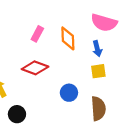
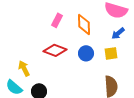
blue arrow: (97, 49) -> (118, 33), moved, turned 64
blue circle: (69, 93) -> (86, 53), moved

